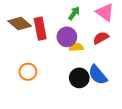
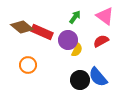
red rectangle: (40, 29) -> (42, 32), turned -55
yellow semicircle: (76, 47) -> (77, 50), turned 120
orange circle: (28, 72) -> (28, 65), moved

